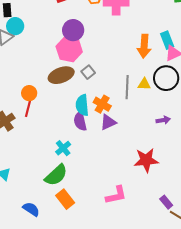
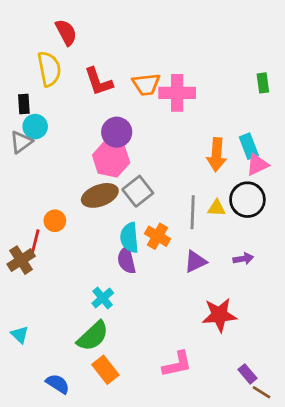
gray square: (88, 72) -> (138, 191), size x1.5
red line: (28, 108) -> (35, 242), moved
purple triangle: (108, 122) -> (195, 262), moved

